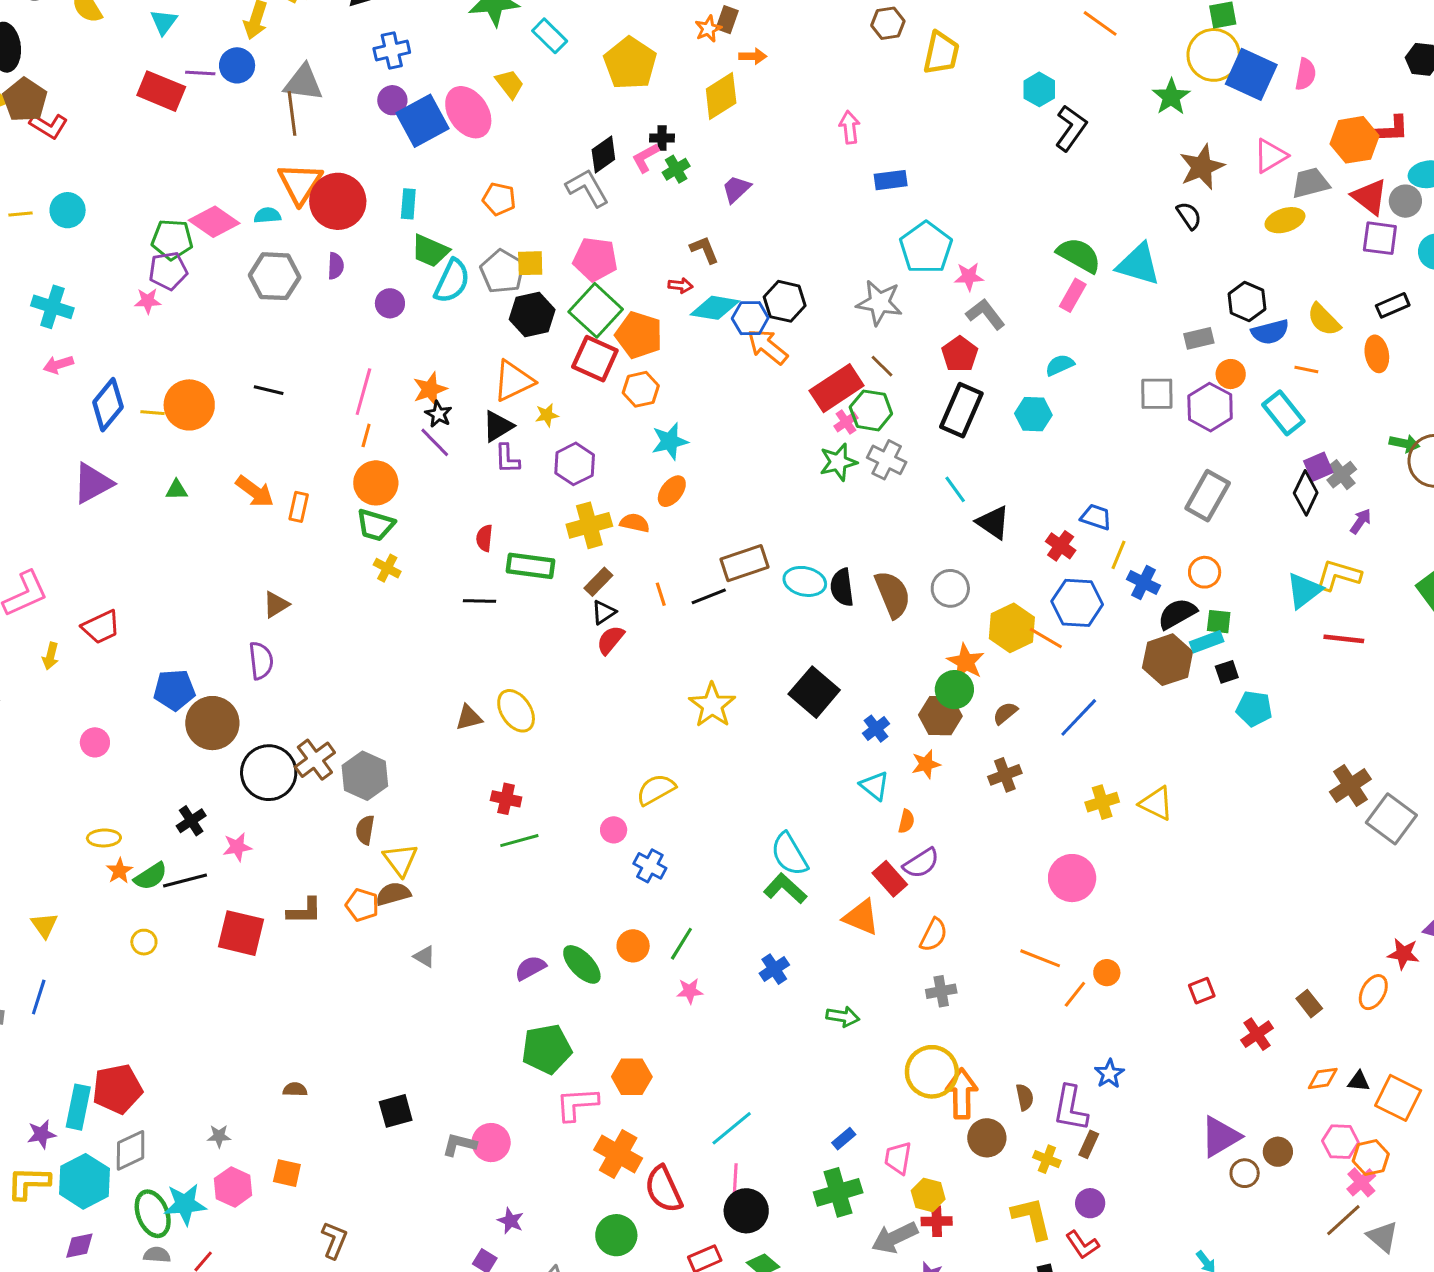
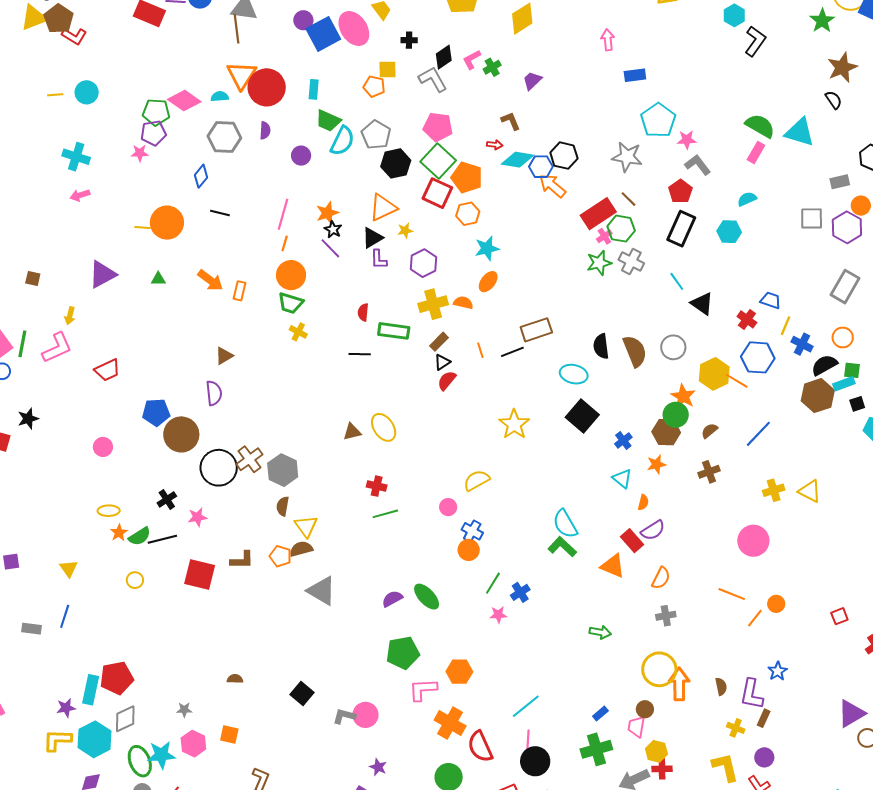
black cross: (662, 138) -> (409, 40), moved
yellow square: (530, 263) -> (388, 69), moved
blue diamond: (108, 405) -> (201, 176), moved, size x0.7
cyan ellipse: (805, 581) -> (574, 374), moved
yellow arrow: (50, 656) -> (70, 316), moved
orange circle: (633, 946) -> (469, 550), moved
gray triangle: (424, 957) -> (322, 591), size x2.0
blue cross: (774, 969) -> (520, 592), moved
black square: (396, 1111) -> (302, 693), turned -35
brown circle: (987, 1138) -> (645, 709), moved, size x0.7

